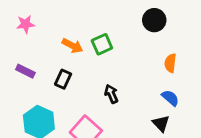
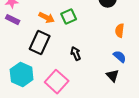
purple rectangle: (25, 71) -> (13, 20), moved
black rectangle: (63, 79) -> (40, 43), size x1.6

